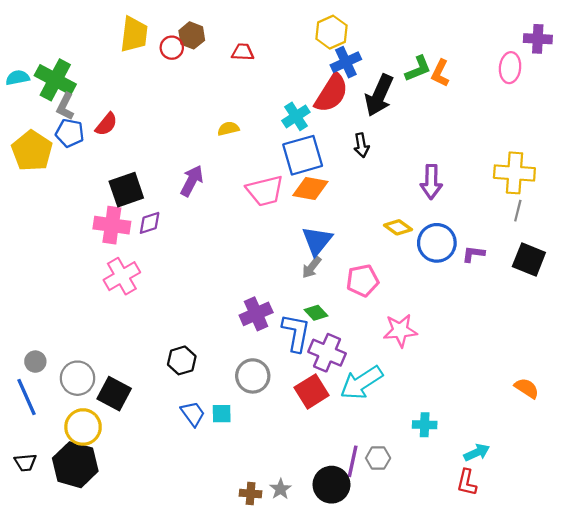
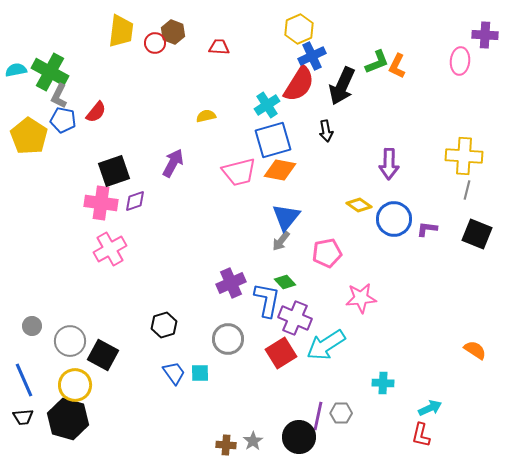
blue line: (26, 397) -> (24, 380), moved

